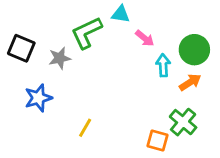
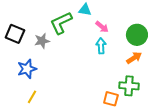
cyan arrow: (163, 65) -> (101, 46), moved
green cross: (183, 122) -> (129, 86), turned -36
yellow line: (85, 128) -> (32, 97), moved

